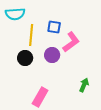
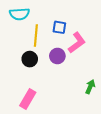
pink rectangle: (40, 97) -> (28, 99), moved

